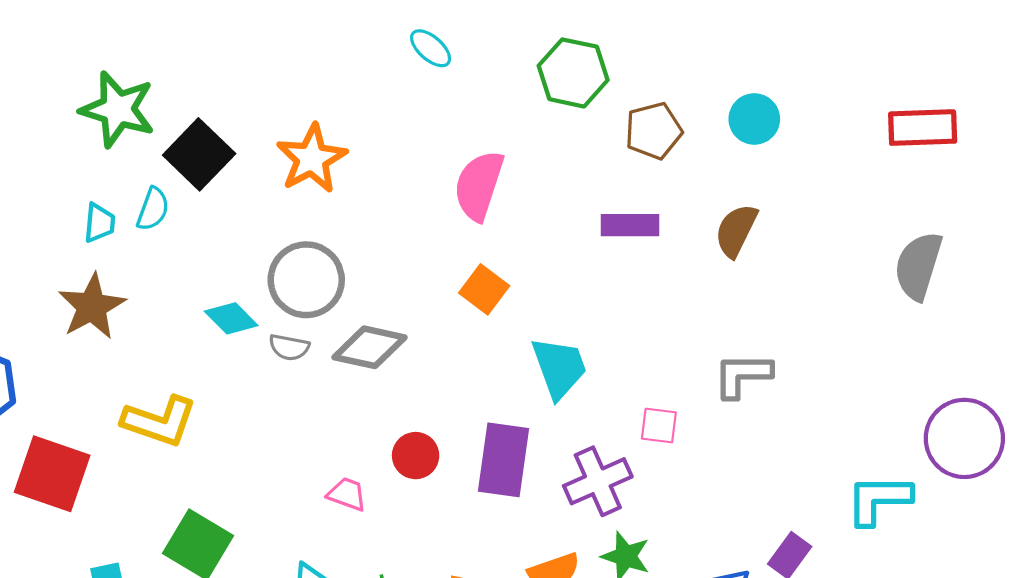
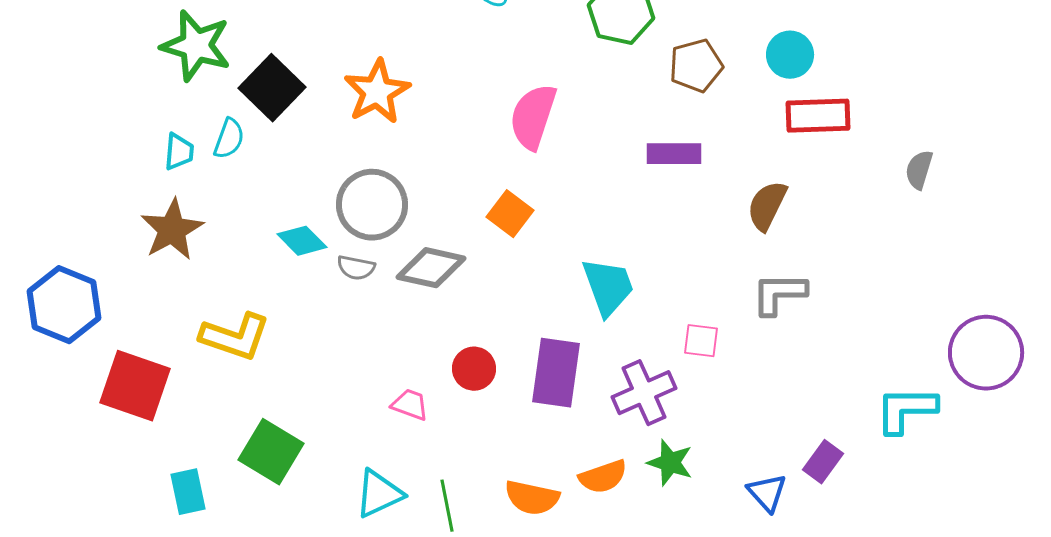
red rectangle: (923, 128) -> (818, 116), moved
brown semicircle: (736, 230) -> (767, 206), moved
gray semicircle: (918, 266) -> (919, 170), moved, size x0.6
orange square: (484, 289) -> (510, 214), moved

